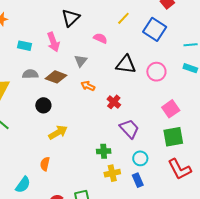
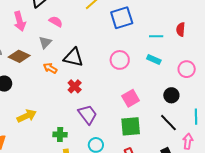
blue square: (155, 29) -> (122, 18), turned 35
pink semicircle: (100, 38) -> (56, 22), moved
black triangle: (126, 65) -> (73, 57), moved
yellow arrow: (58, 132) -> (27, 116), moved

